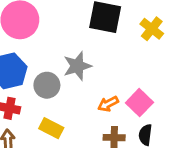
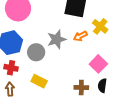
yellow cross: (152, 29) -> (100, 26), moved
orange arrow: (108, 104) -> (80, 36), moved

